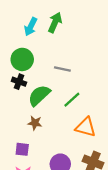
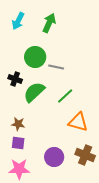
cyan arrow: (31, 27) -> (18, 21), moved
green circle: (22, 59) -> (35, 57), moved
brown star: (35, 123) -> (18, 124), moved

